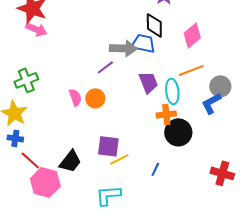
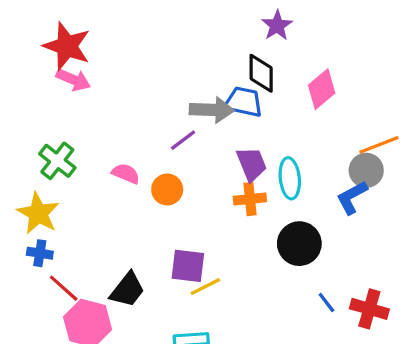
orange line: (191, 70) -> (379, 145), moved
green cross: (26, 80) -> (57, 161), turned -30
pink semicircle: (75, 97) -> (126, 174), moved, turned -48
orange cross: (166, 114) -> (250, 199), moved
blue line: (155, 169) -> (326, 303), moved, turned -64

